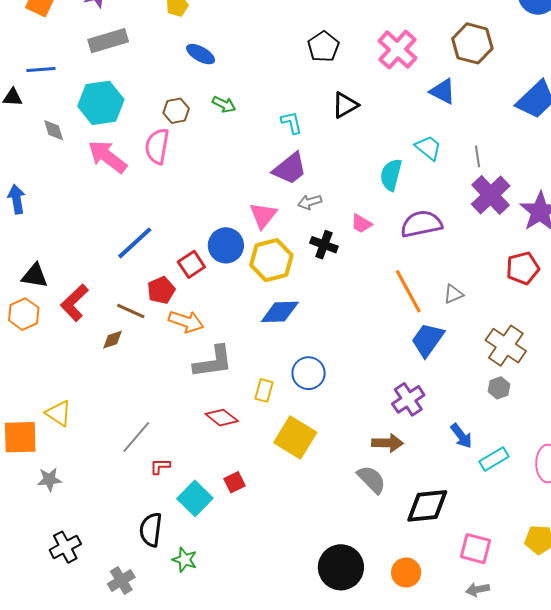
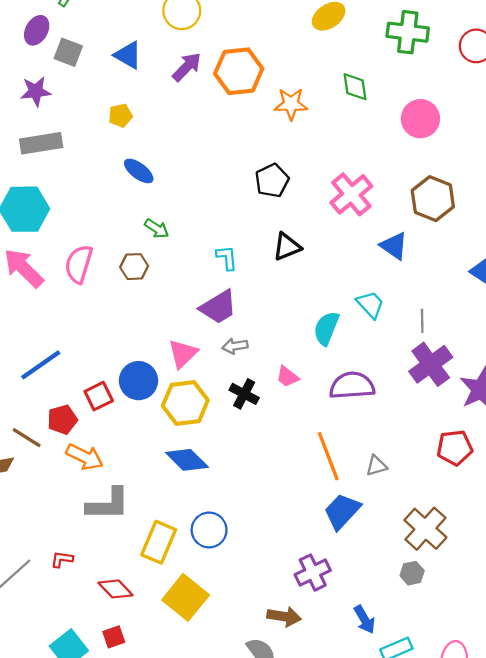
brown hexagon: (176, 111) -> (134, 267), moved
blue diamond: (280, 312) -> (187, 460), turned 39
yellow rectangle: (264, 390) -> (159, 542), size x1.6
red diamond: (222, 418) -> (116, 589), moved
red L-shape: (160, 466) -> (62, 559), moved

